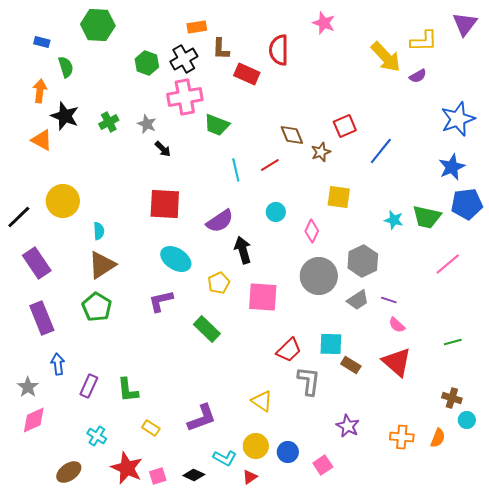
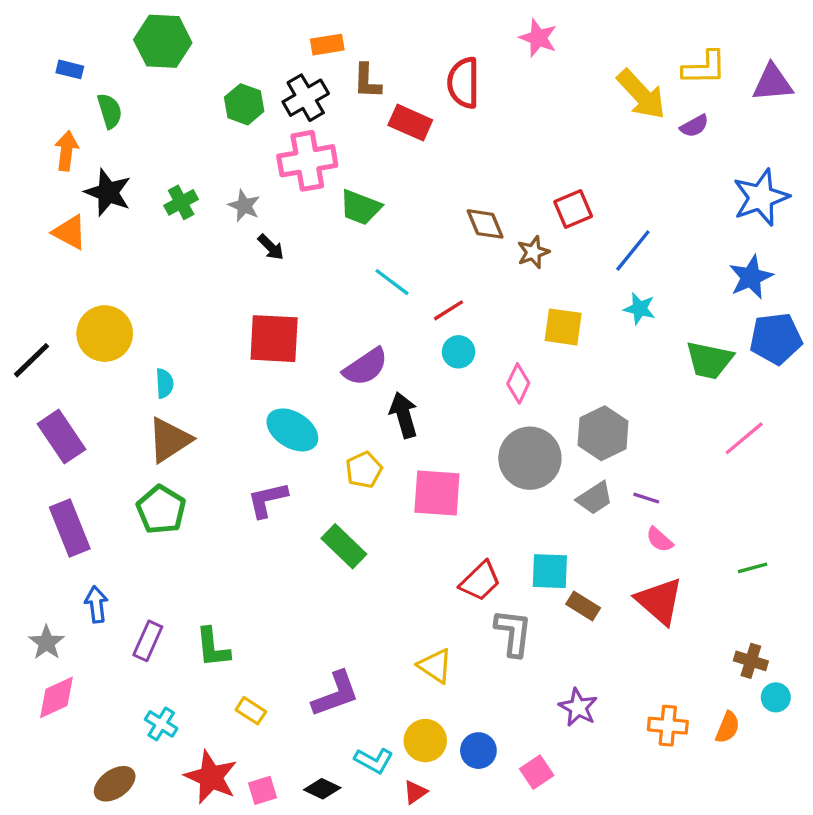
purple triangle: (465, 24) -> (772, 83), moved, turned 48
red line: (270, 165) -> (449, 310), moved
cyan line: (236, 170) -> (392, 282), turned -40
cyan star: (394, 220) -> (640, 309), moved

